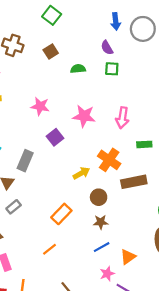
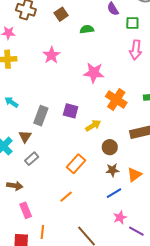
green square: (112, 69) -> (132, 23), moved
pink star: (40, 106) -> (51, 55), moved, turned 30
pink arrow: (122, 118) -> (136, 50), moved
purple square: (55, 137) -> (71, 111), moved, turned -35
orange cross: (109, 160) -> (116, 100), moved
orange triangle: (128, 257) -> (134, 175), moved

